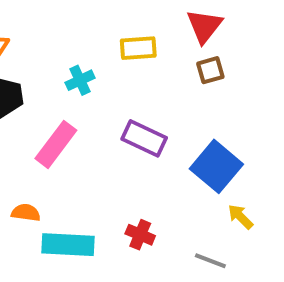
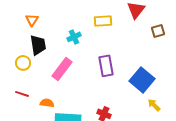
brown square: (210, 70) -> (158, 31), moved
purple rectangle: (144, 138) -> (106, 66), turned 55

